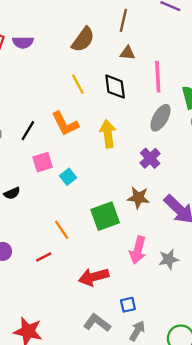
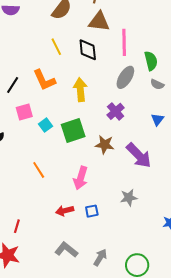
brown triangle: (127, 53) -> (99, 22), size x1.6
green square: (105, 216) -> (73, 130), moved
pink arrow: (138, 250) -> (81, 178), moved
red line: (44, 257) -> (17, 226), moved, turned -48
red arrow: (94, 277) -> (65, 211), size x0.7
blue square: (128, 305) -> (92, 211), moved

